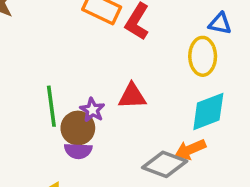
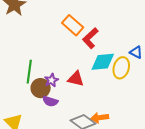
cyan diamond: (208, 111) -> (103, 62), moved
purple semicircle: (78, 151) -> (50, 101), moved

